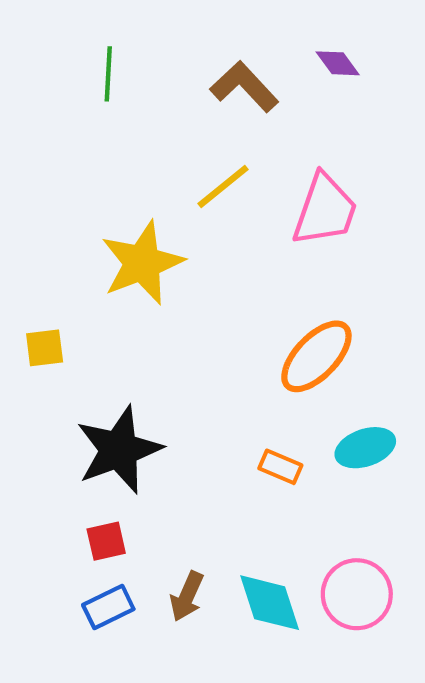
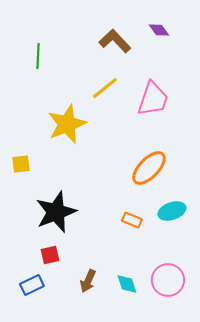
green line: (108, 74) -> (38, 56), moved
cyan diamond: (270, 603) -> (127, 284), size x0.7
blue rectangle: (108, 607) -> (32, 285), moved

